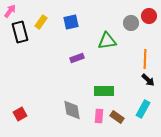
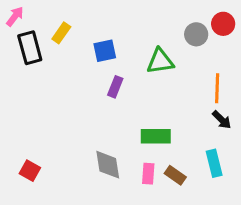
blue square: (71, 22) -> (105, 51), moved
purple rectangle: (77, 58) -> (115, 87), turned -48
cyan rectangle: (143, 109) -> (214, 163), turned -42
red square: (20, 114) -> (30, 171), turned -32

